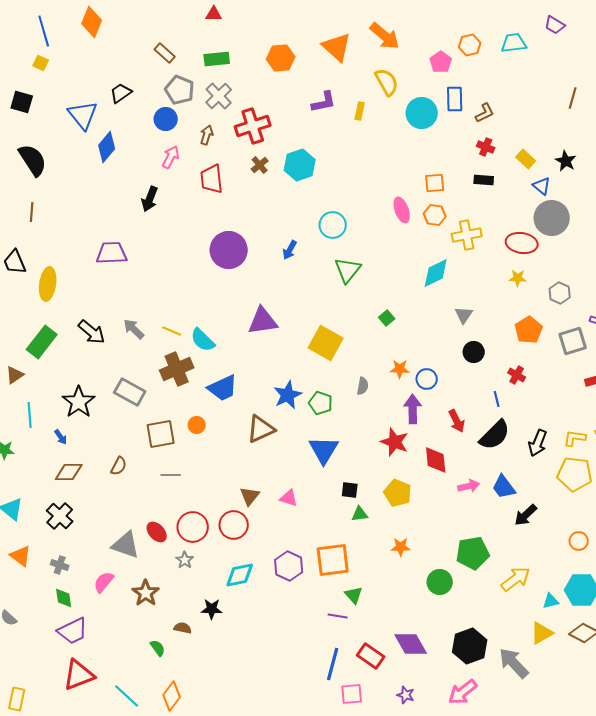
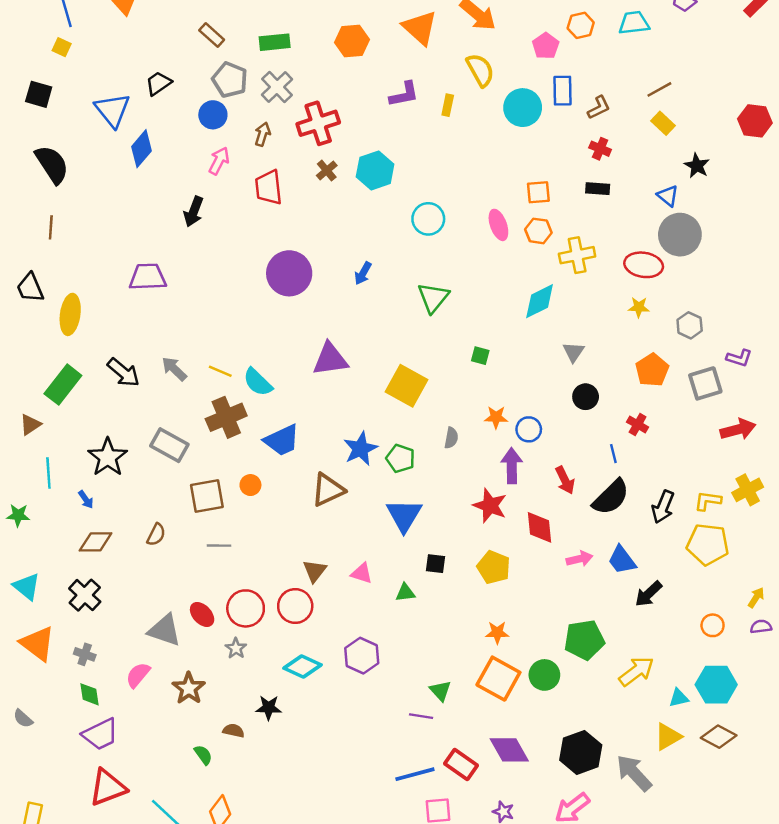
brown line: (573, 98) -> (659, 89), moved, turned 45
yellow rectangle: (526, 159) -> (663, 123), moved
cyan circle: (333, 225) -> (428, 219), moved
green square: (387, 318) -> (480, 356), turned -35
green triangle: (360, 514) -> (405, 593), moved
orange triangle: (21, 556) -> (38, 644), size x1.4
orange square: (333, 560) -> (498, 679), moved, turned 36
cyan diamond: (240, 575) -> (302, 666), turned 36
blue line: (333, 664) -> (415, 774), turned 60

